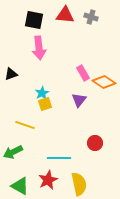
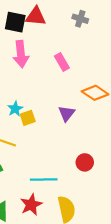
red triangle: (65, 15) -> (36, 16), moved
pink rectangle: (83, 73) -> (62, 62), moved
cyan star: (42, 93) -> (15, 109), moved

